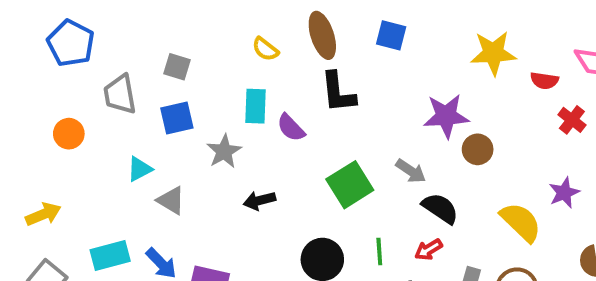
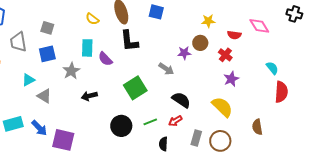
yellow star: (493, 53) -> (208, 21), size x0.6
purple star: (446, 116) -> (184, 53), size x0.6
red cross: (572, 120) -> (225, 55), moved
brown circle: (478, 149) -> (200, 43), moved
gray arrow: (411, 171) -> (166, 69), moved
purple star: (564, 193) -> (231, 79), moved
green line: (379, 252) -> (150, 122), turned 72

